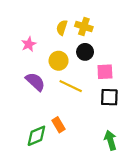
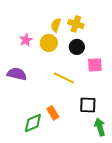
yellow circle: (59, 61) -> (49, 43), moved
purple semicircle: (35, 82) -> (17, 74), moved, turned -30
black square: (109, 97) -> (88, 105), moved

